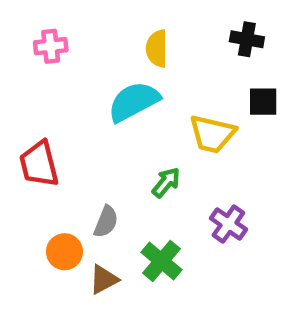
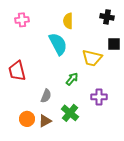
cyan semicircle: (134, 102) -> (58, 44), turned 90
purple cross: (228, 224) -> (99, 97), turned -35
orange circle: (64, 252) -> (27, 119), moved

